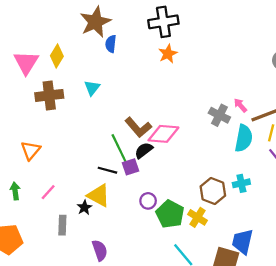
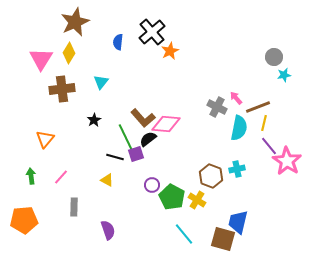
brown star: (95, 22) -> (75, 22), moved
black cross: (163, 22) -> (152, 32), moved, turned -32
yellow triangle: (99, 195) -> (107, 180), size x0.6
black star: (84, 207) -> (94, 120), moved

